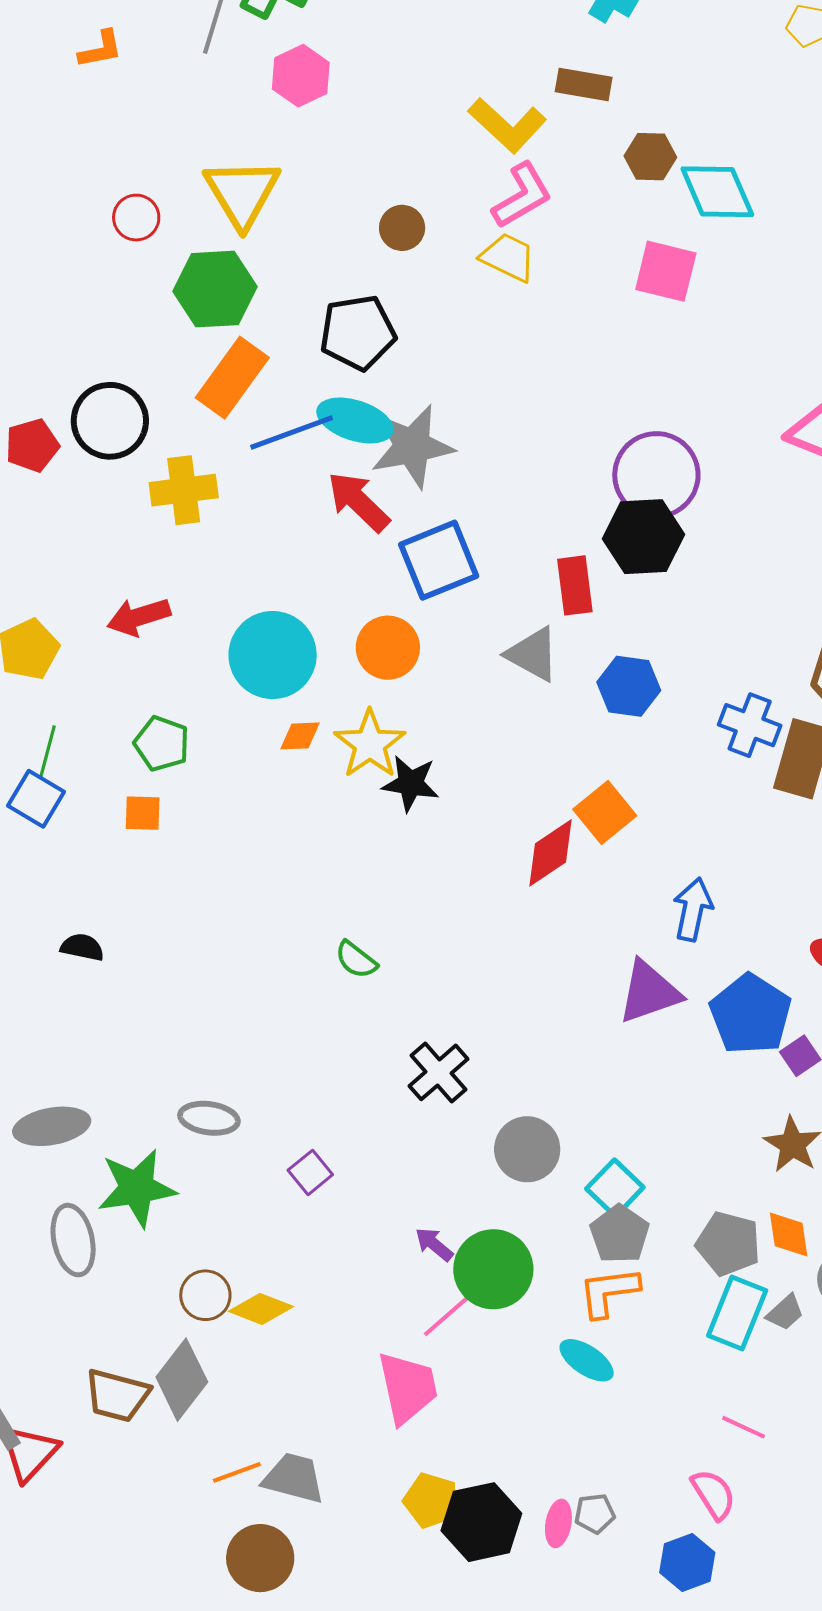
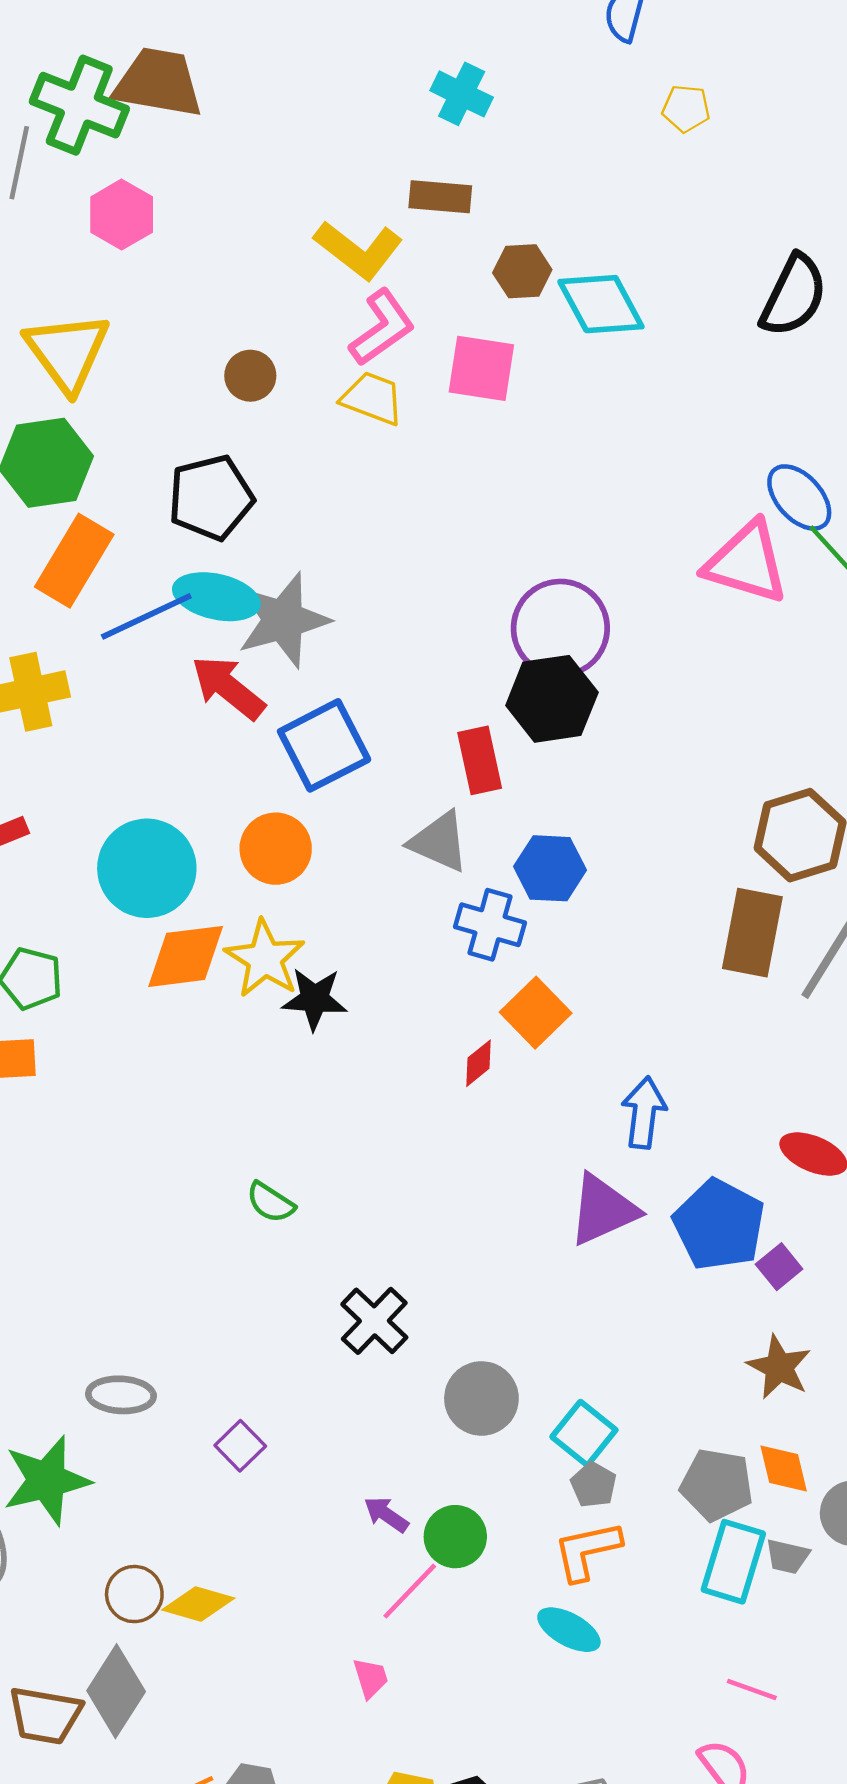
pink square: (666, 271) -> (481, 368), moved
blue cross: (750, 725) -> (490, 925), moved
orange diamond: (300, 736) -> (186, 956), size x1.8
red diamond: (550, 853) -> (479, 1063), size x0.6
gray pentagon: (620, 1234) -> (594, 1485), size x0.7
green circle: (493, 1269) -> (455, 1537), size x0.7
gray trapezoid: (785, 1312) -> (787, 1556), turned 60
pink trapezoid: (408, 1388) -> (371, 1678), size x0.5

